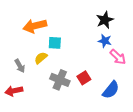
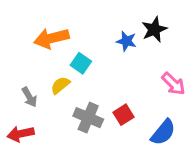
blue star: (105, 41) -> (126, 41), moved
cyan square: (55, 43) -> (81, 63), turned 32

